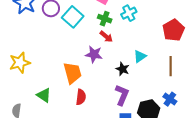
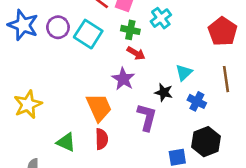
purple star: (94, 54) -> (123, 79), turned 30
purple L-shape: (122, 95) -> (147, 117), moved
red semicircle: (81, 97) -> (102, 139), moved
blue cross: (170, 99) -> (197, 101), moved

